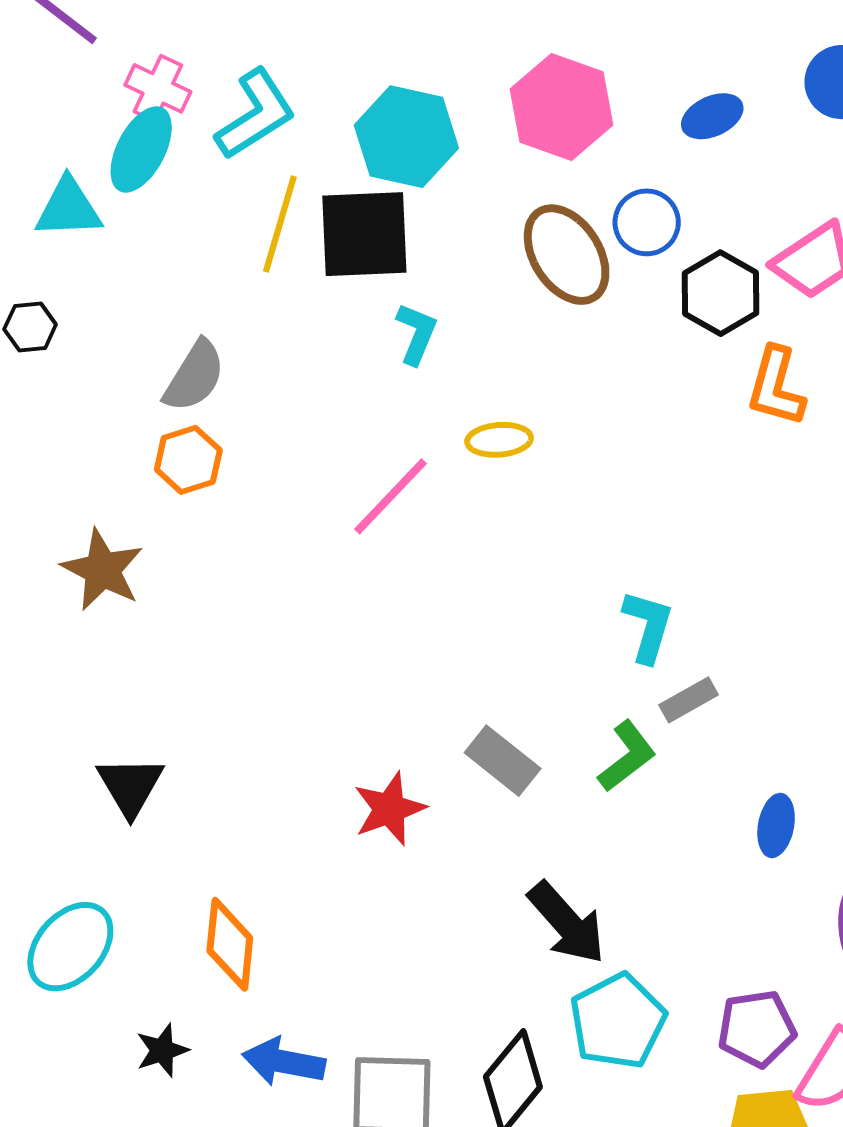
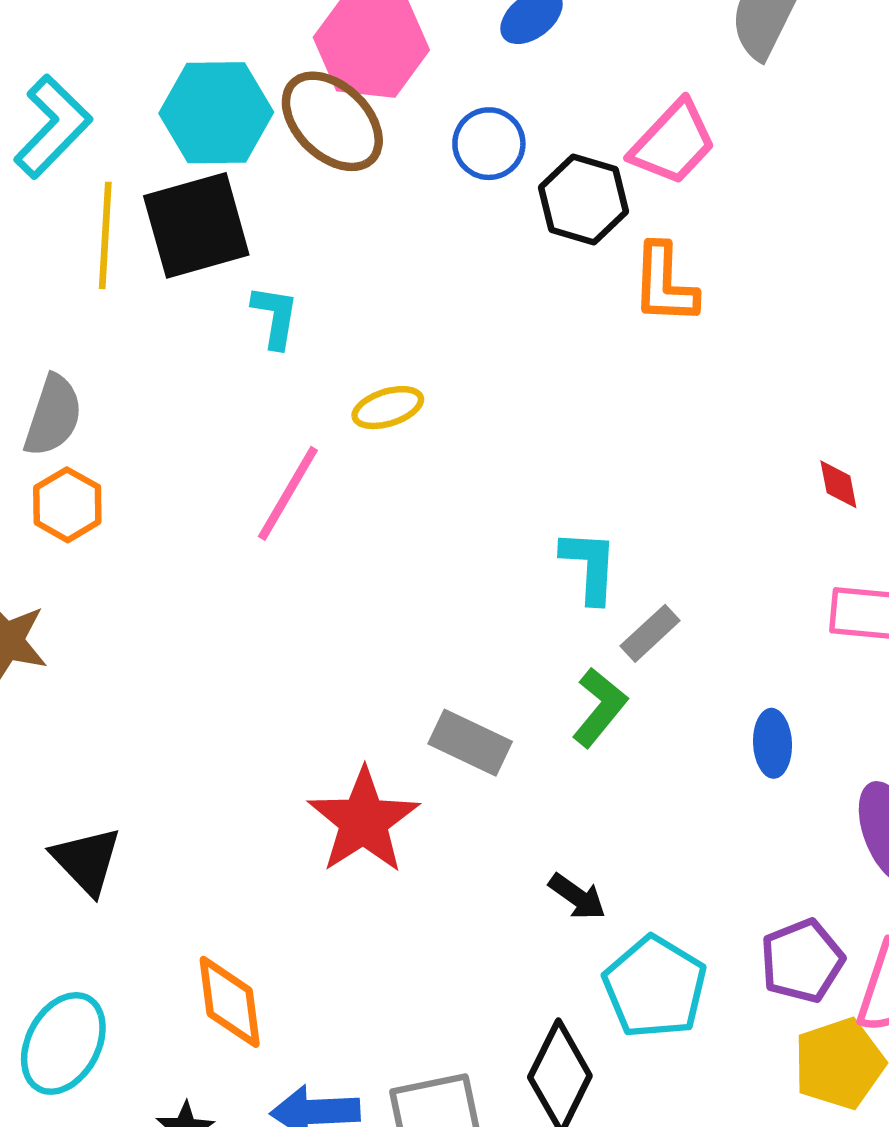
brown ellipse: (567, 255) -> (332, 121), moved
red star: (389, 809) -> (364, 821), size x1.4
black arrow: (567, 923) -> (577, 897), size x0.6

